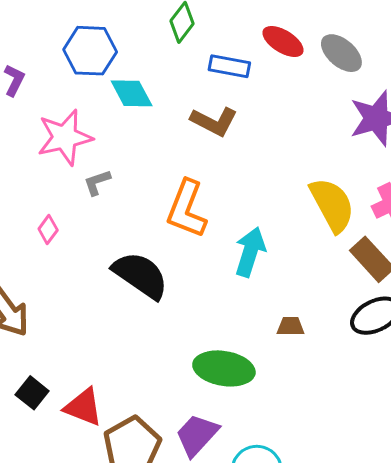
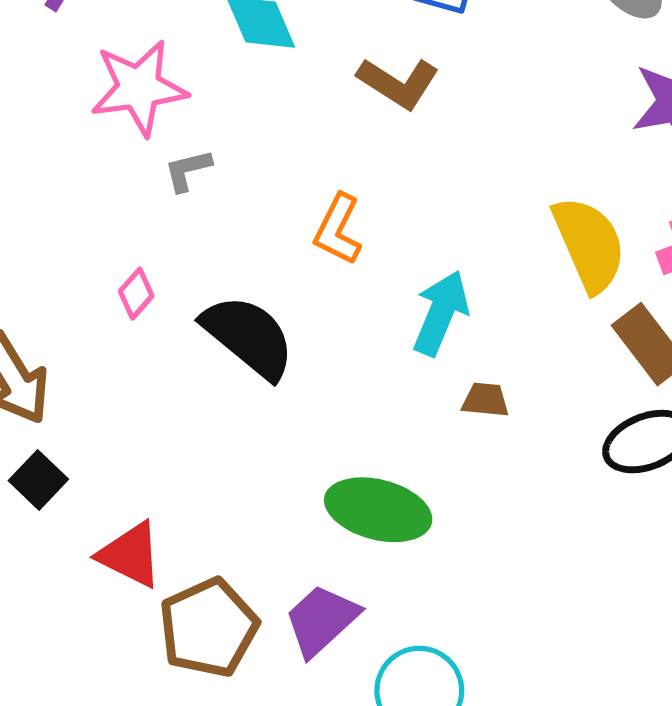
orange L-shape: (187, 209) -> (338, 229), size x0.7
pink diamond: (48, 229) -> (136, 294), moved
brown trapezoid: (291, 326) -> (485, 400), moved
black square: (32, 393) -> (38, 480), moved

